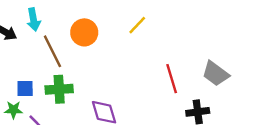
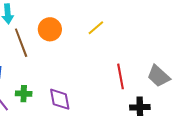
green cross: (59, 89) -> (24, 94), moved, size x0.7

